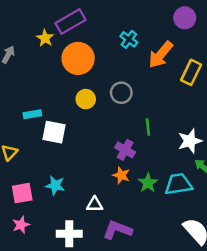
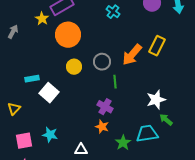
cyan cross: (129, 39) -> (113, 12), moved
orange arrow: (161, 55) -> (132, 55), moved
green line: (148, 127) -> (115, 82), moved
white square: (54, 132) -> (49, 93), turned 30
green star: (148, 183) -> (123, 143), moved

